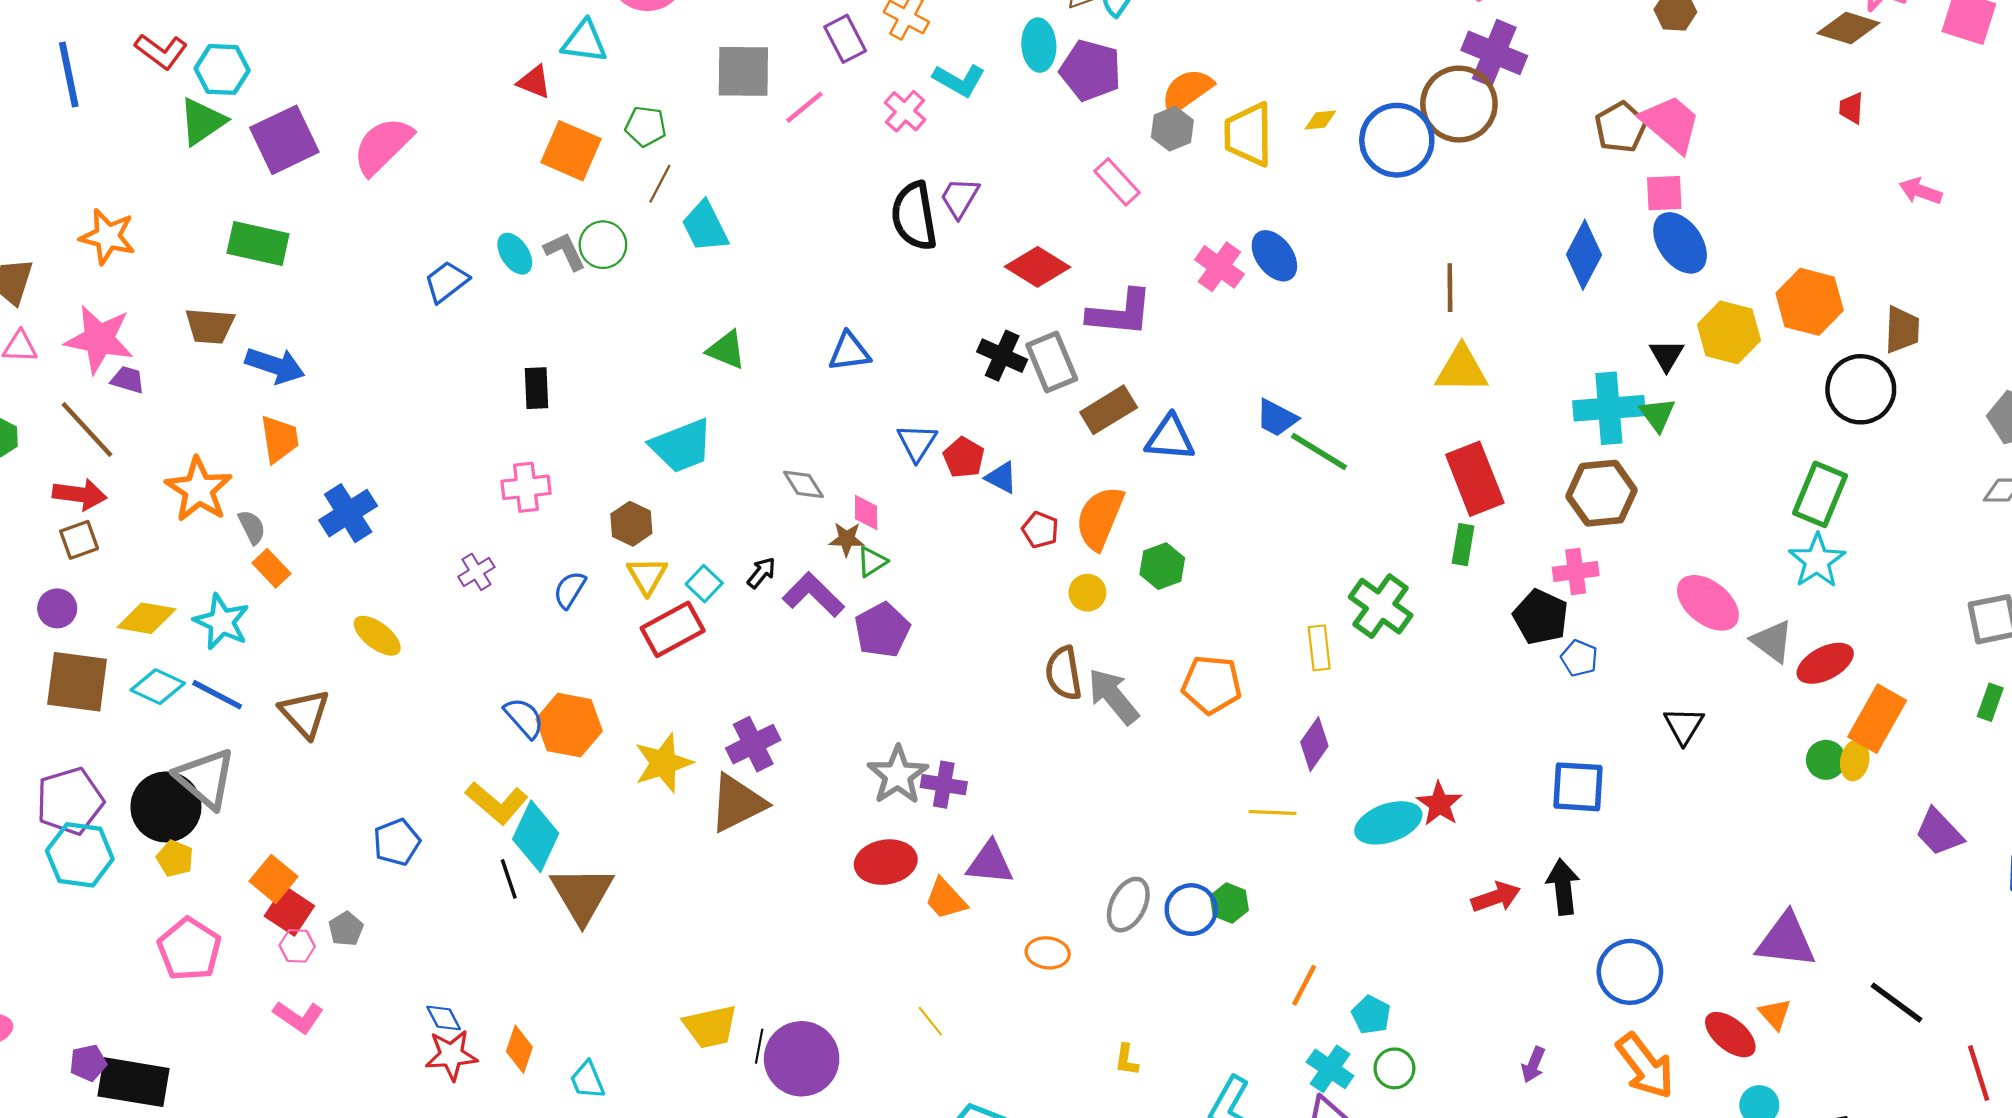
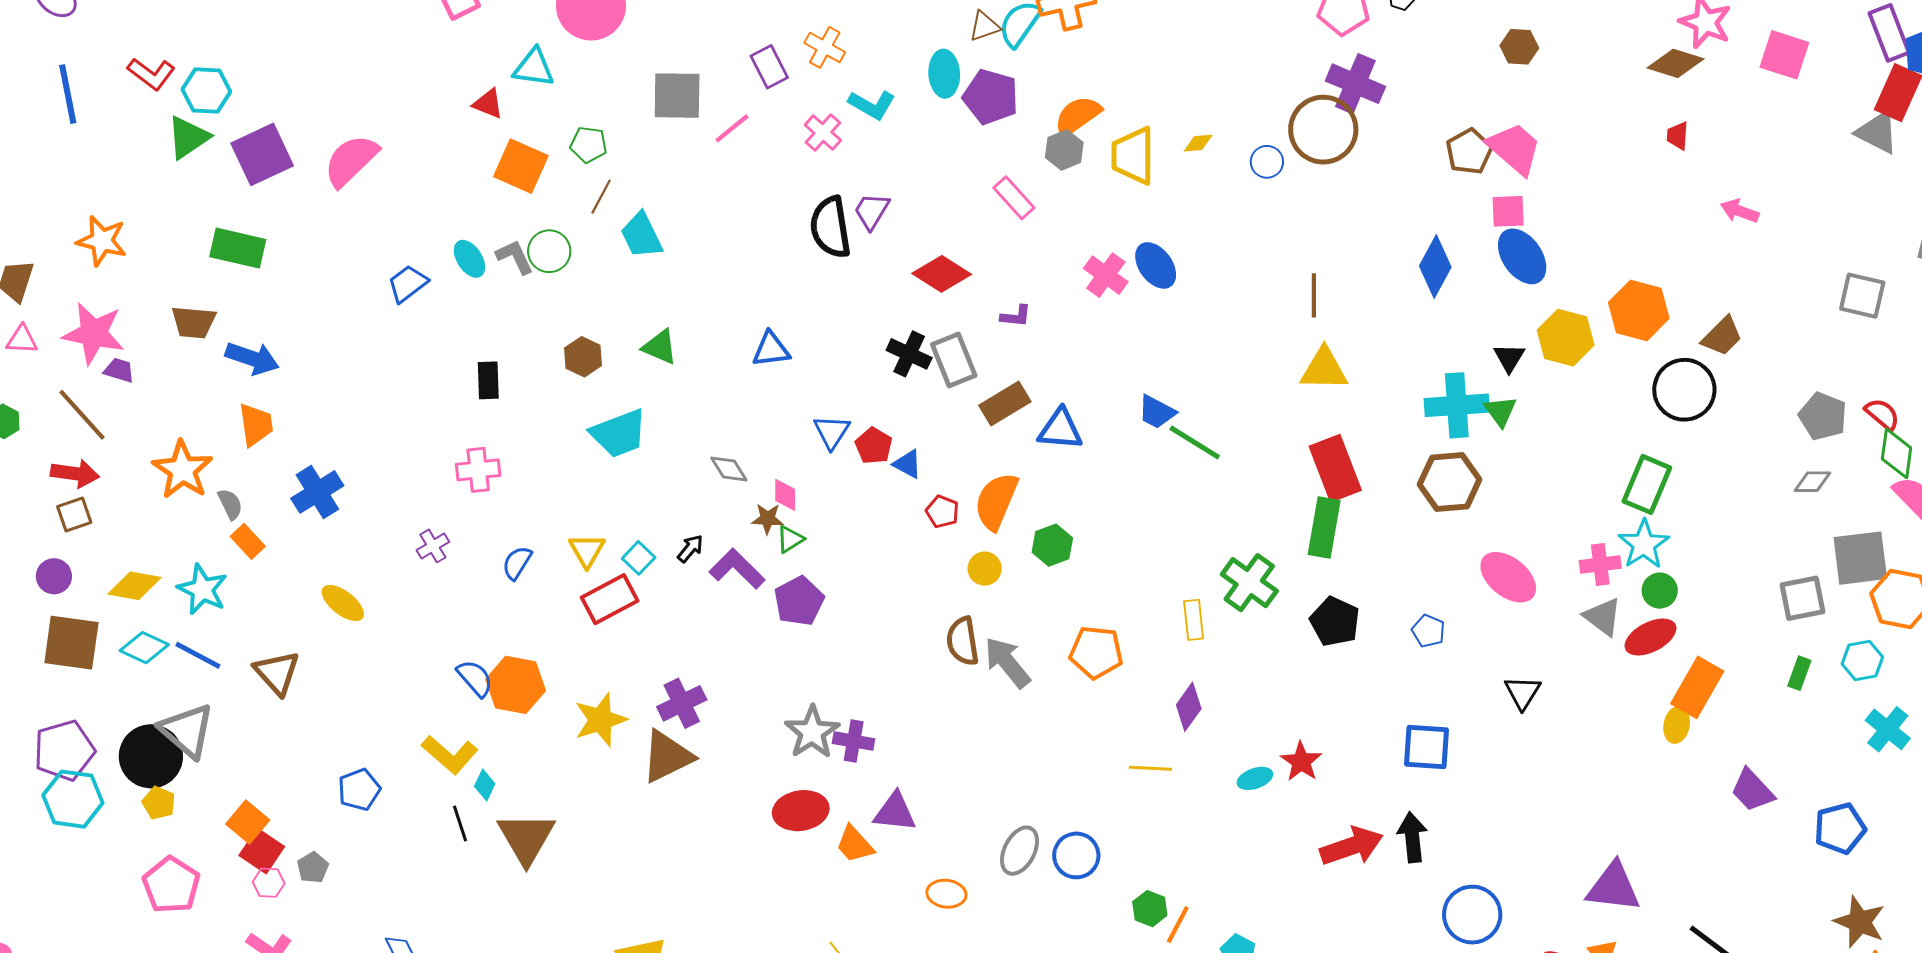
blue circle: (1397, 140) -> (1267, 162), size x0.5
purple L-shape: (1120, 313) -> (1016, 316), size x0.5
brown trapezoid: (1902, 330) -> (1722, 336), turned 42
brown hexagon: (631, 524) -> (583, 357), moved
green rectangle: (1463, 545) -> (1324, 528), size x1.6
pink cross: (1576, 571) -> (1600, 564), moved
pink ellipse: (1708, 603) -> (1508, 577), moved
black pentagon: (1541, 617) -> (1335, 622), moved
green circle: (1826, 760) -> (1660, 591), moved
cyan ellipse: (1388, 823) -> (1255, 778), size x0.6
cyan diamond: (536, 836) -> (485, 785), size x0.5
red arrow: (1496, 897) -> (1352, 846), size x1.4
green hexagon: (1229, 903) -> (1150, 909), moved

